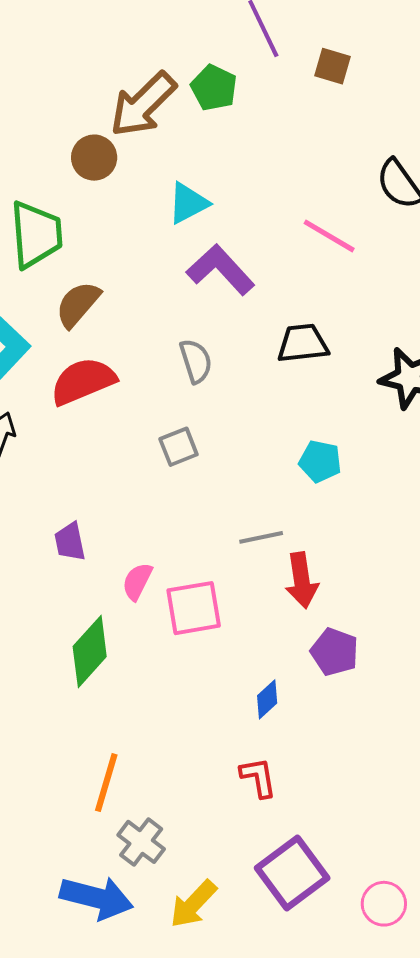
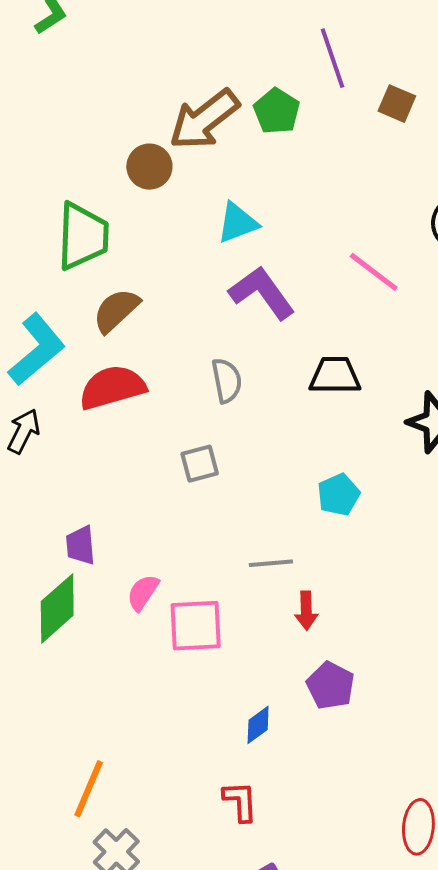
cyan pentagon: (320, 461) -> (339, 495), turned 30
red arrow: (302, 580) -> (306, 611), size x0.7
green diamond: (90, 651) -> (57, 608), moved

